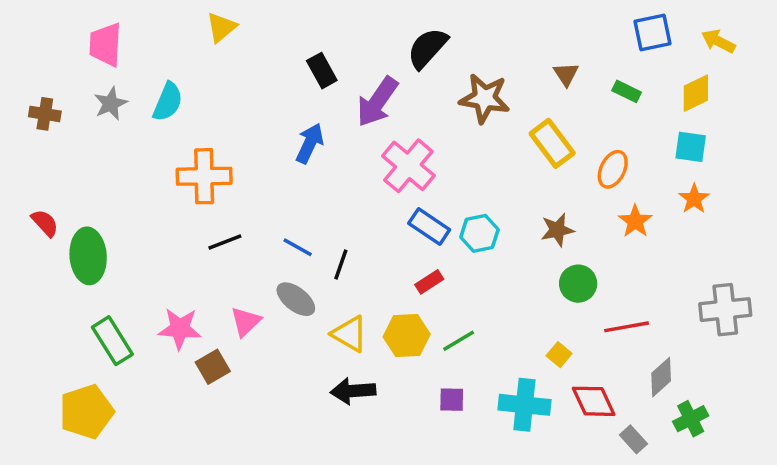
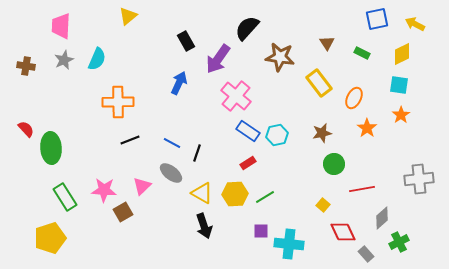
black arrow: (353, 391) -> (204, 226), turned -105
cyan cross: (524, 405) -> (289, 244), moved

